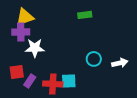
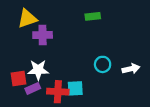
purple cross: (21, 32) -> (43, 35), moved
white star: (35, 48) -> (38, 70), moved
purple rectangle: (30, 81) -> (33, 88), turned 32

